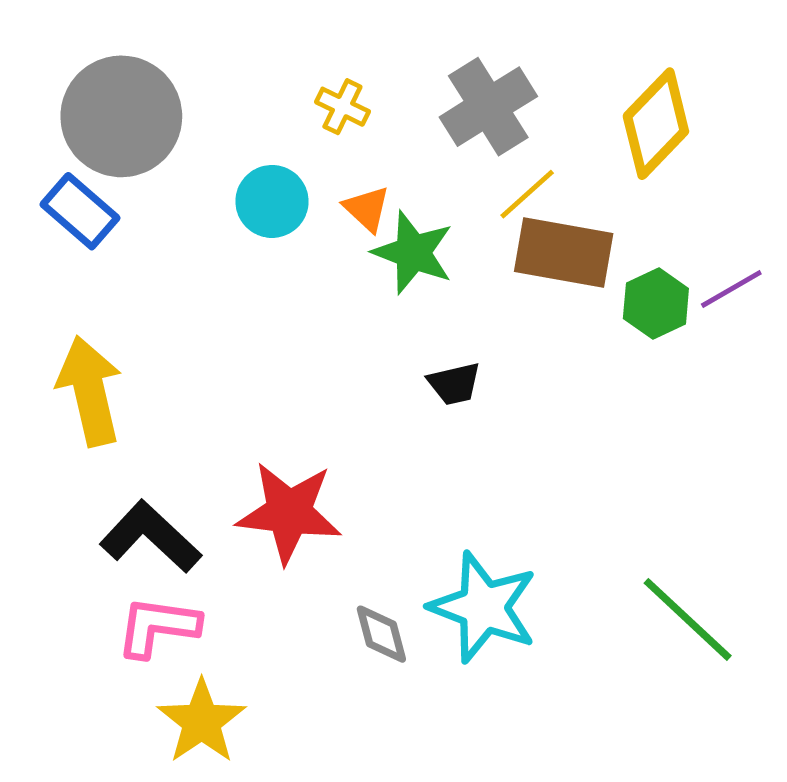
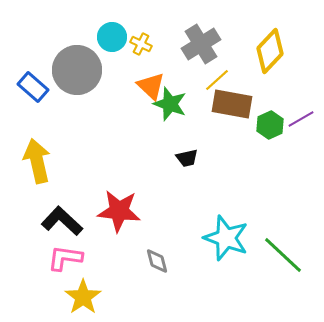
gray circle: (121, 116) -> (77, 70), moved
cyan circle: (272, 201) -> (112, 37), moved
orange triangle: (367, 209) -> (151, 86), size x1.4
cyan star: (483, 607) -> (226, 238), moved

